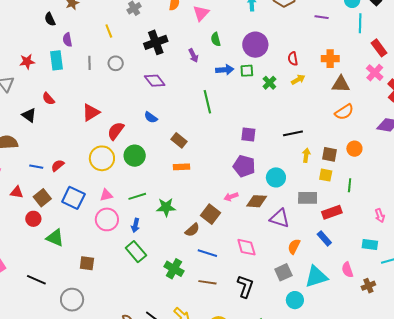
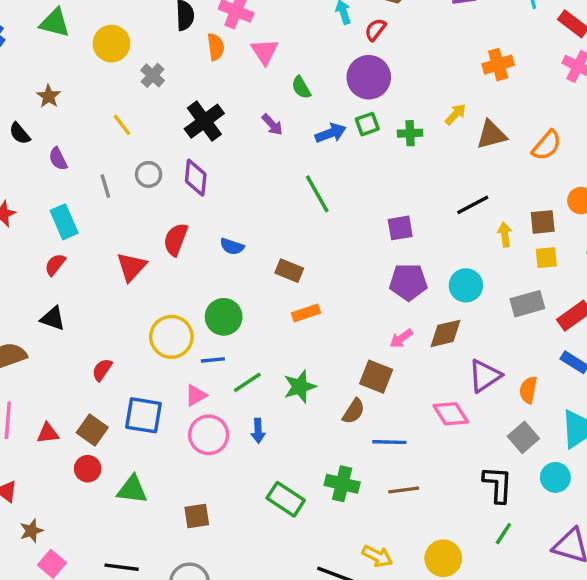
red semicircle: (293, 59) -> (375, 30), moved, turned 64
cyan rectangle: (57, 60) -> (64, 222), moved
purple diamond: (155, 81) -> (196, 178), moved, turned 60
green cross: (269, 83) -> (410, 133), turned -32
brown triangle: (341, 84) -> (491, 135), moved
red semicircle: (48, 99) -> (55, 265), turned 96
black triangle: (29, 115) -> (53, 318), moved
red semicircle: (116, 131) -> (176, 239), moved
blue line: (36, 167) -> (213, 360), moved
purple triangle: (280, 218) -> (485, 376), moved, turned -35
green rectangle: (136, 252) -> (286, 499), moved
black L-shape: (245, 286) -> (498, 484), moved

